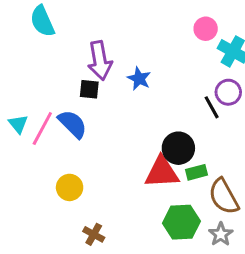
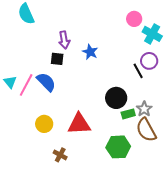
purple arrow: (100, 60) -> (64, 40), size x0.7
red triangle: (162, 172) -> (79, 124), moved
gray star: (221, 234) -> (144, 109), moved

